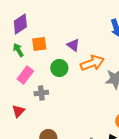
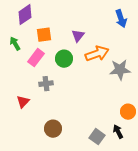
purple triangle: (73, 45) -> (78, 36), turned 32
green arrow: (18, 50) -> (15, 44), moved
pink rectangle: (25, 75) -> (36, 58), moved

